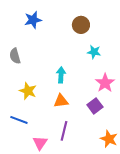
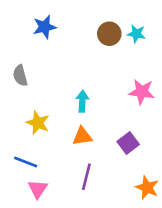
cyan star: (94, 52) -> (136, 34), moved
pink star: (105, 83) -> (142, 92), moved, turned -30
pink triangle: (40, 143) -> (38, 189), moved

